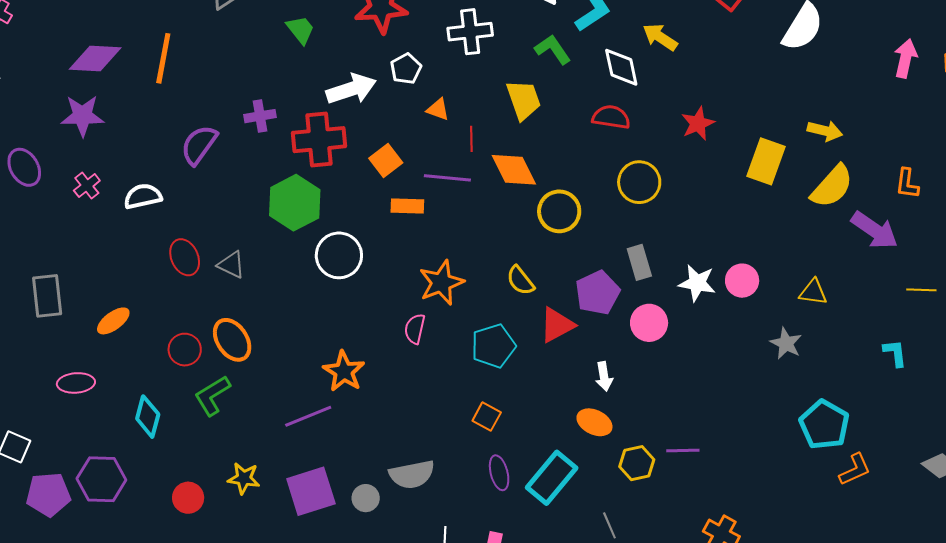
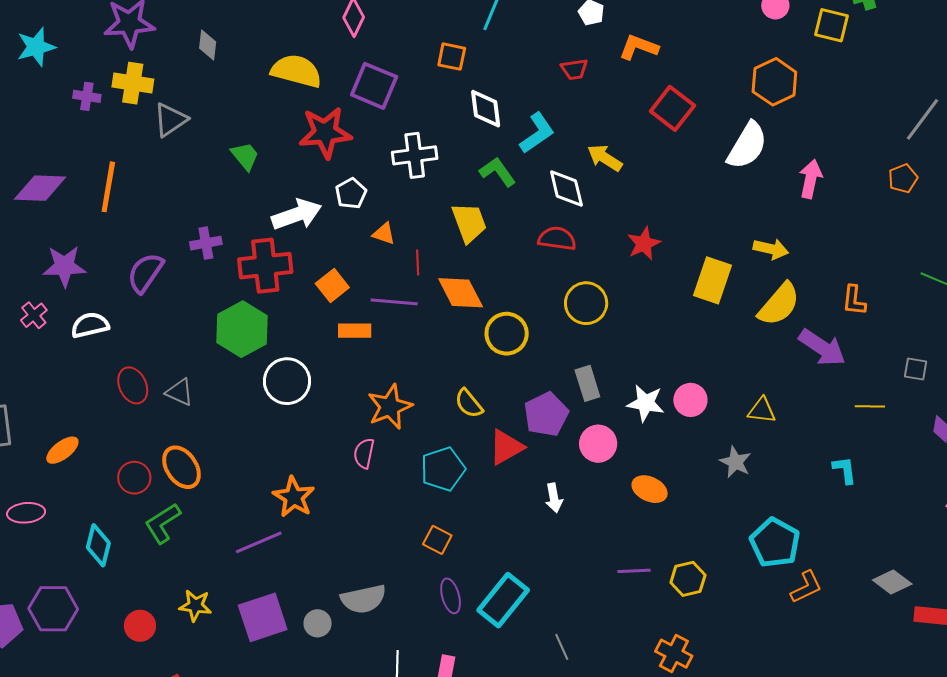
pink arrow: (905, 58) -> (811, 179), moved
purple star: (82, 116) -> (64, 266), moved
orange ellipse: (594, 422) -> (650, 489), moved
yellow hexagon: (637, 463) -> (688, 579), moved

